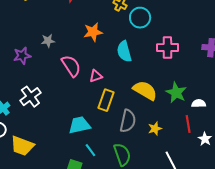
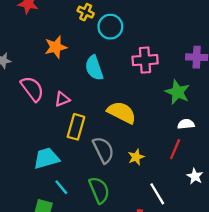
green star: (176, 93) -> (177, 92), moved
gray semicircle: (128, 121) -> (103, 150), turned -35
red line: (188, 124) -> (175, 149), turned 36
white star: (205, 139) -> (195, 176), moved

